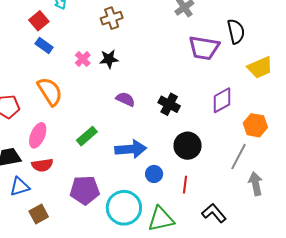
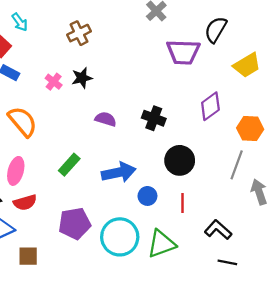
black semicircle: (236, 31) -> (216, 30), turned -130
brown square: (39, 214) -> (28, 256), turned 36

